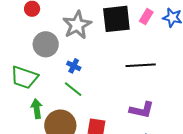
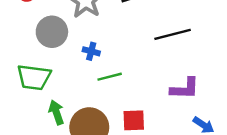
green line: (73, 89) -> (110, 77), moved, turned -42

